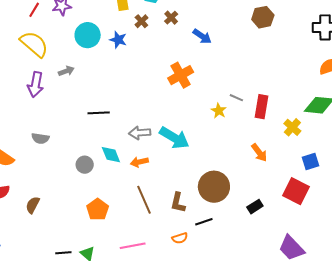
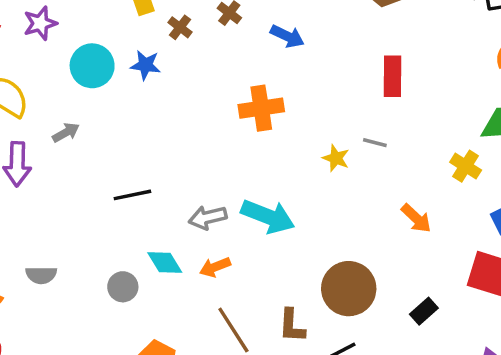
orange cross: (181, 75) -> (261, 108), turned 30
gray line: (236, 98) -> (375, 143), moved
red rectangle: (261, 107) -> (393, 76), moved
gray semicircle: (40, 138) -> (41, 275), moved

